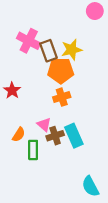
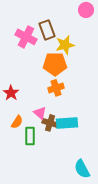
brown rectangle: (48, 51) -> (47, 30), moved
red star: (12, 90) -> (11, 93), moved
brown cross: (55, 136) -> (50, 123), turned 35
cyan rectangle: (74, 136) -> (67, 123), turned -70

